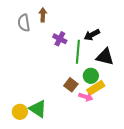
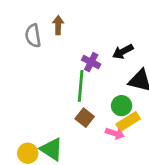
purple cross: (60, 39) -> (91, 62), moved
green line: (78, 52) -> (81, 86), moved
brown square: (71, 85) -> (85, 118), moved

